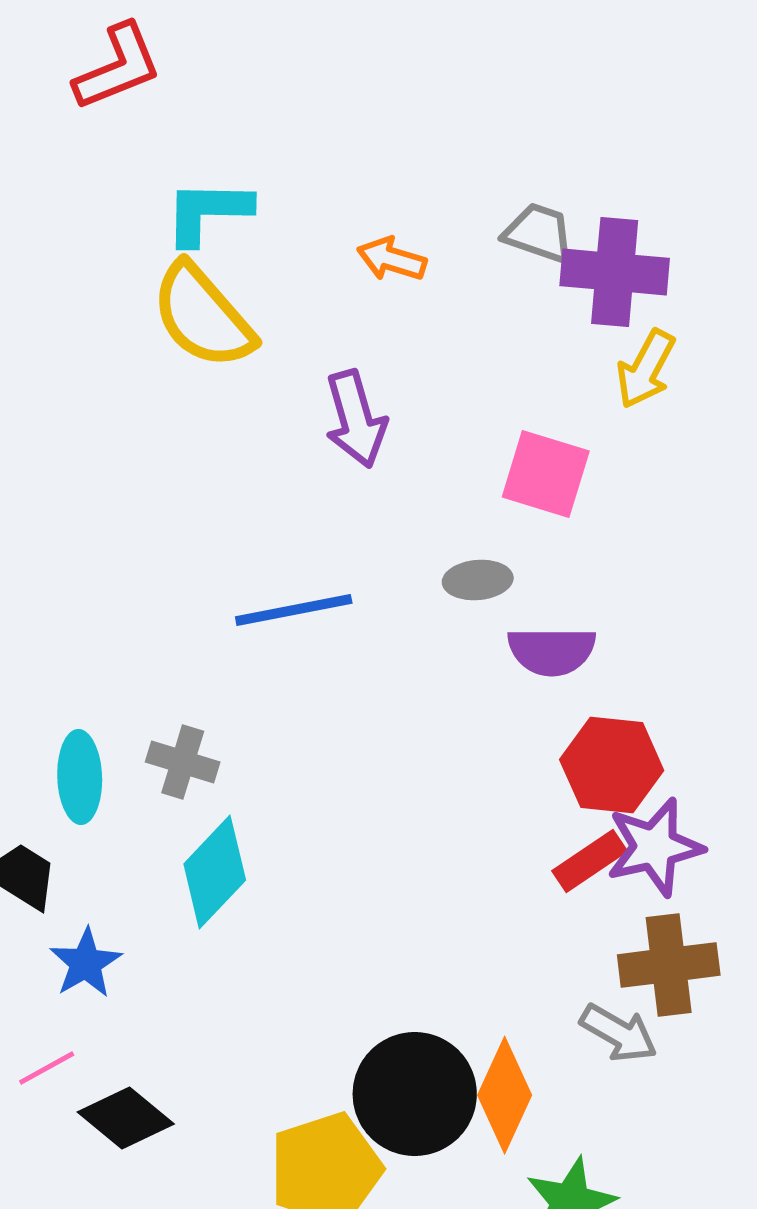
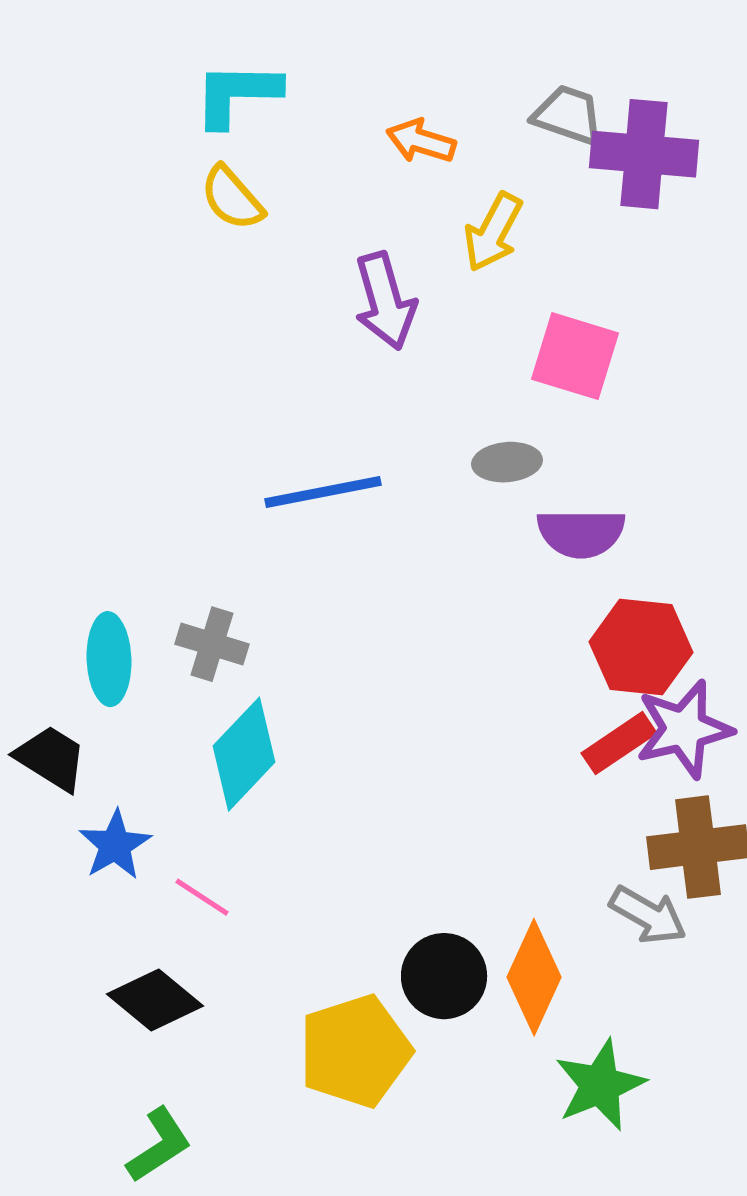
yellow semicircle: (203, 316) -> (232, 198), size x0.6
yellow arrow: (646, 369) -> (493, 232), moved
pink line: (47, 1068) -> (202, 897), moved, turned 62
black circle: (415, 1094) -> (444, 976), size x0.7

